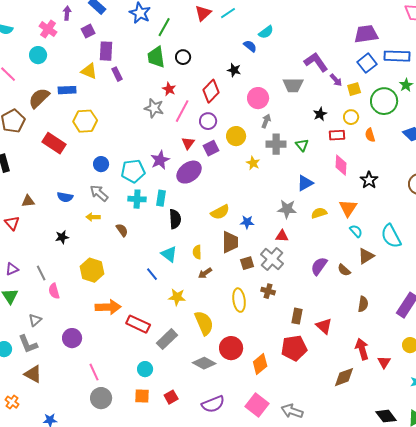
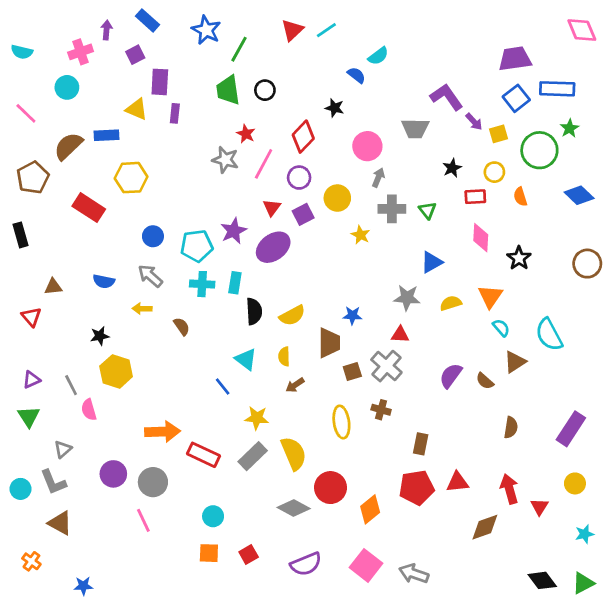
pink cross: (48, 29) -> (81, 52), turned 36
purple rectangle: (117, 74) -> (175, 113), turned 32
yellow semicircle: (220, 212) -> (292, 315), moved
yellow hexagon: (92, 270) -> (116, 371), moved
red triangle: (324, 326) -> (458, 482), moved, turned -48
gray rectangle: (167, 339) -> (253, 456), moved
gray circle: (101, 398) -> (153, 482), moved

